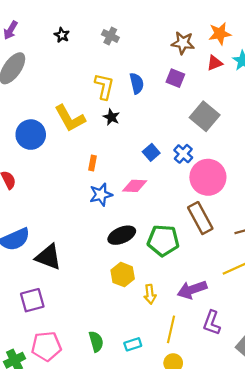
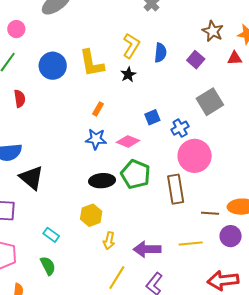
green pentagon: (163, 241) -> (136, 174), moved
green semicircle: (96, 341) -> (48, 266), turned -30
cyan rectangle: (133, 344) -> (51, 235), moved, turned 35

